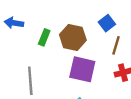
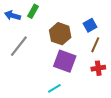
green rectangle: (44, 37) -> (33, 11), moved
gray line: (30, 81) -> (19, 46), moved, turned 35

